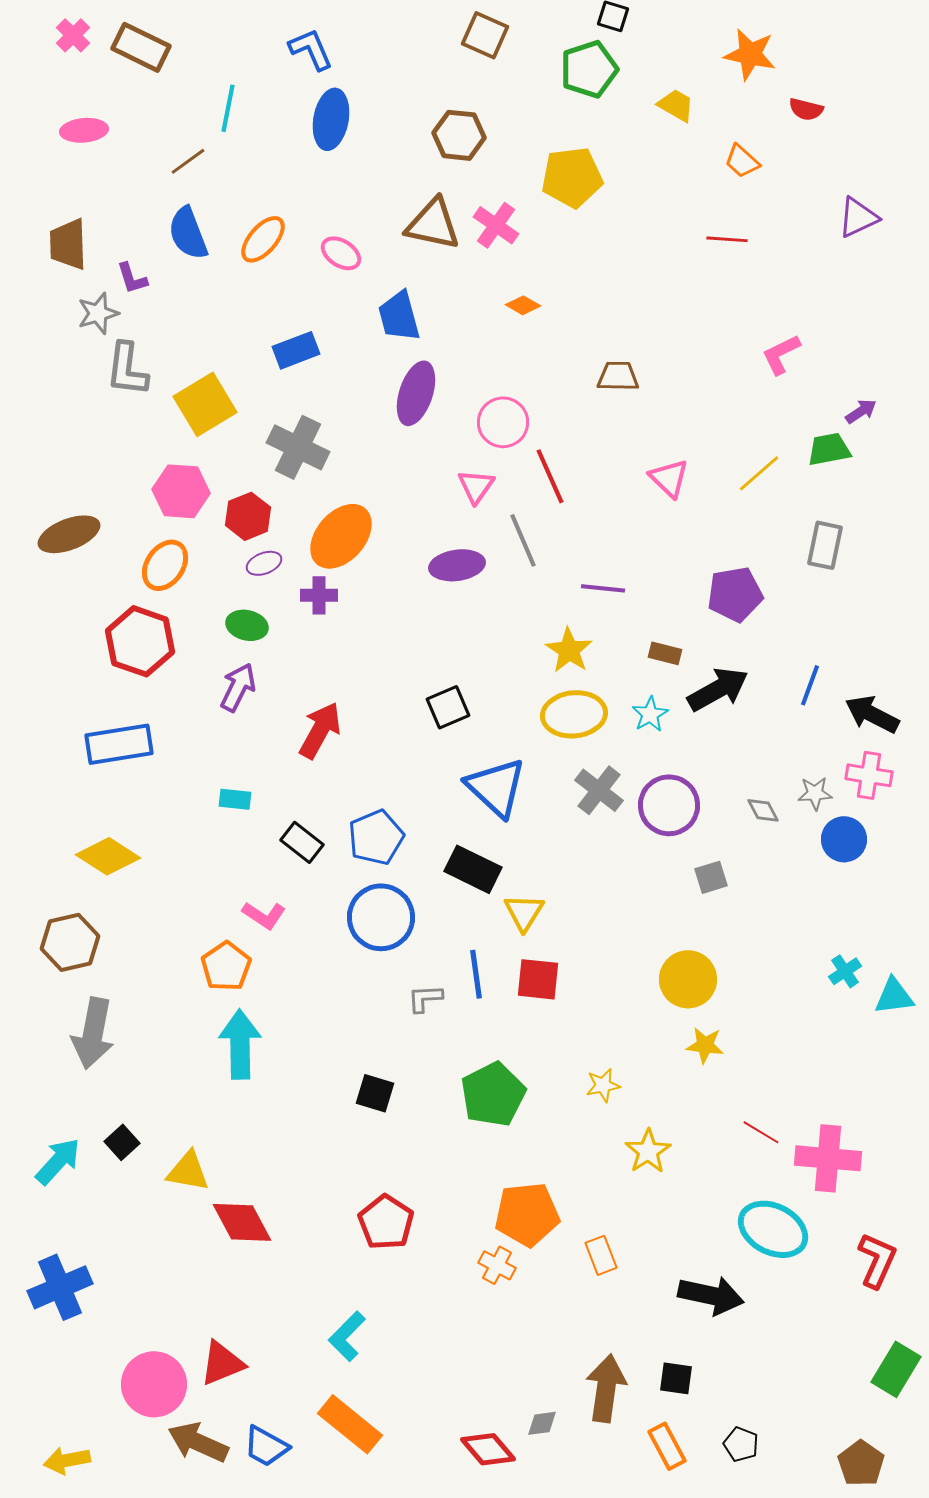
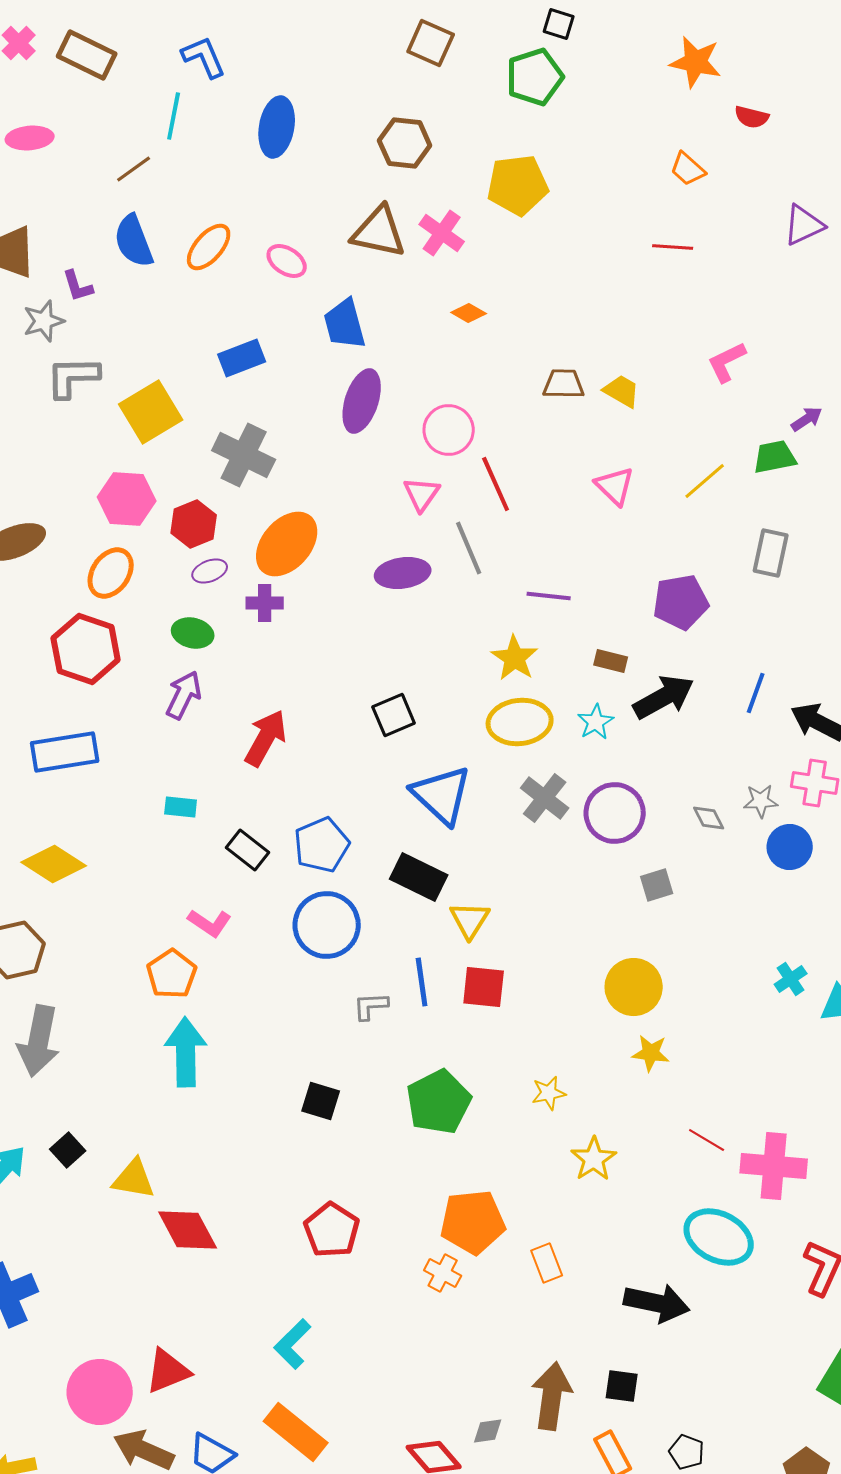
blue L-shape: (311, 49) -> (204, 57), moved
yellow trapezoid: (676, 105) -> (622, 391), moved
gray L-shape: (127, 369) -> (73, 377), turned 82

